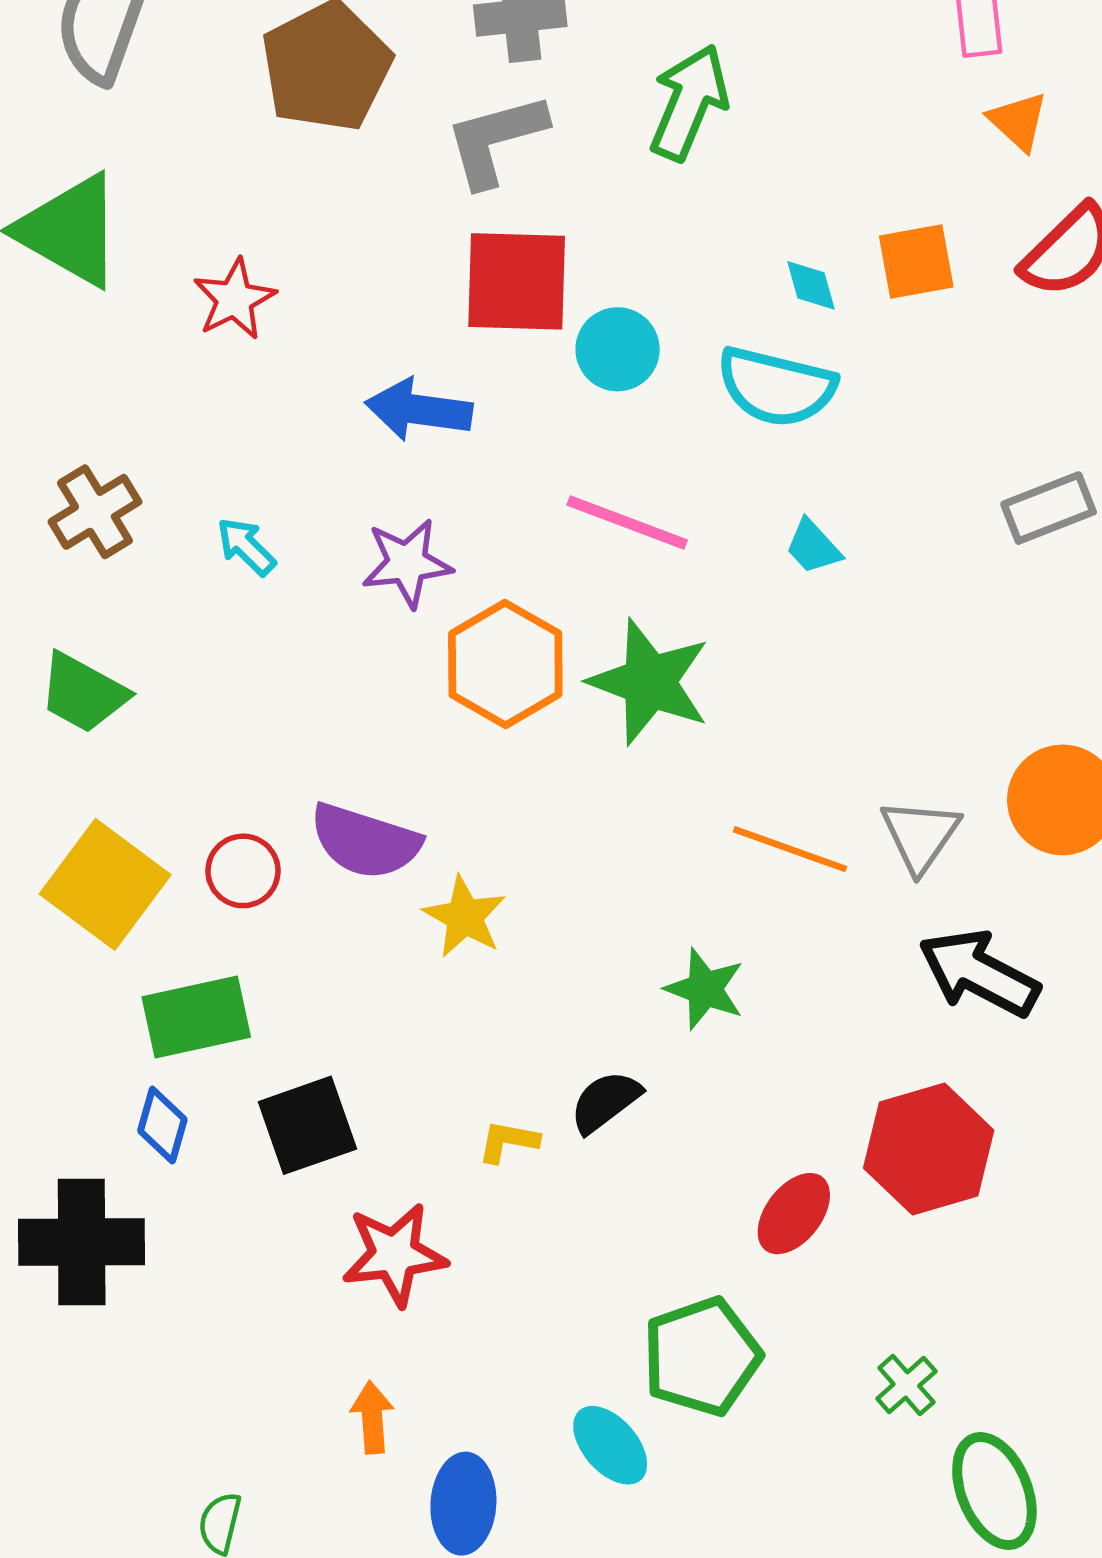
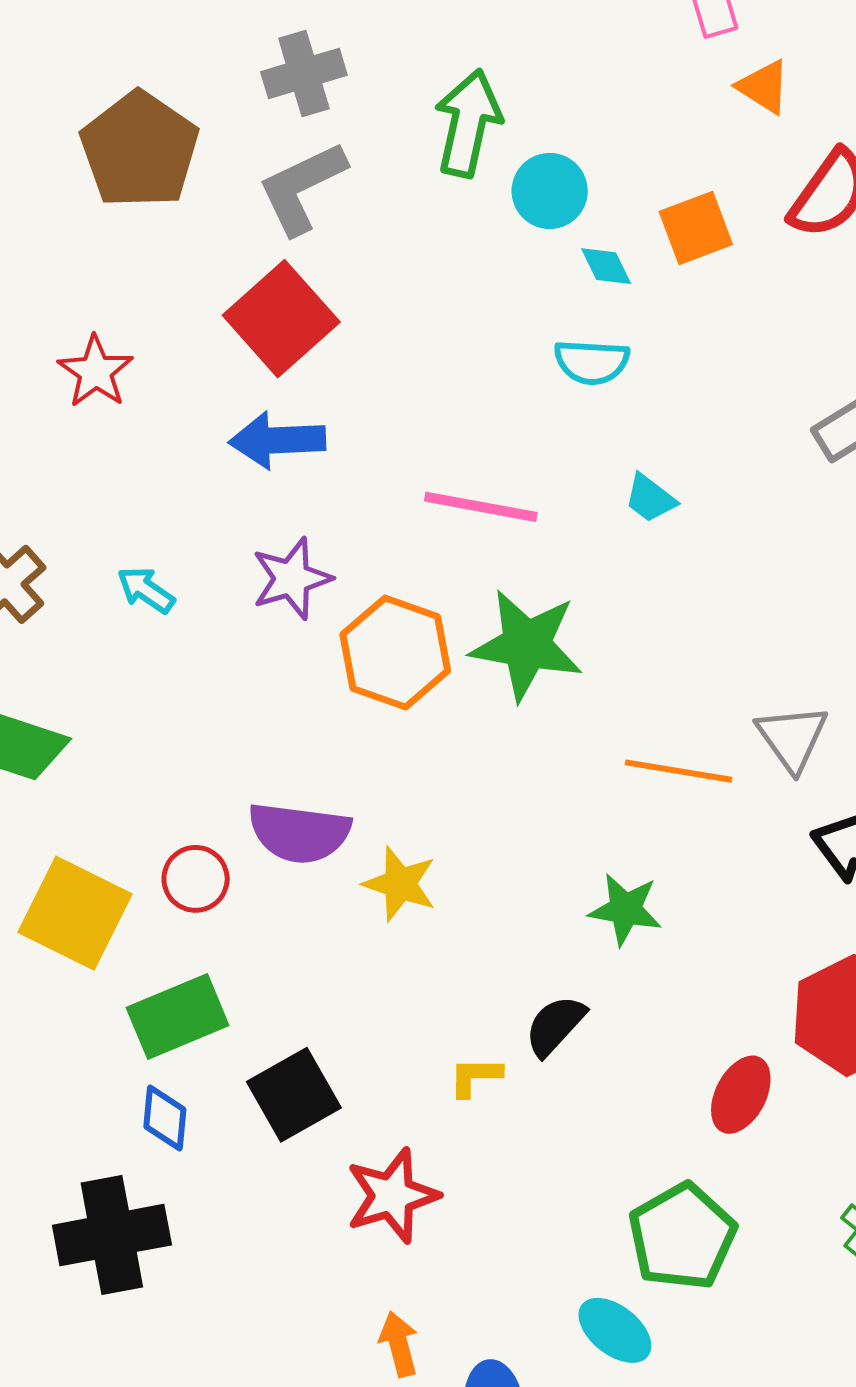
red square: (517, 281) -> (281, 319), moved, turned -33
cyan circle: (618, 349) -> (550, 191), moved
cyan semicircle: (776, 387) -> (592, 362), size x0.7

